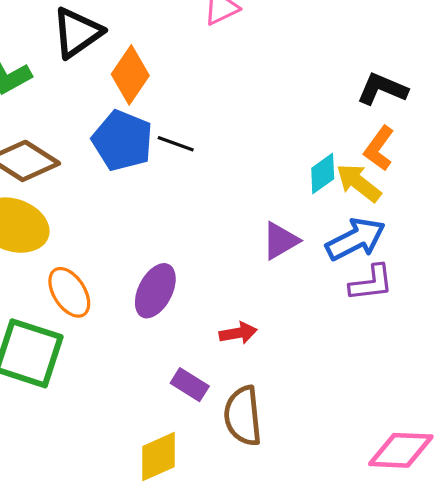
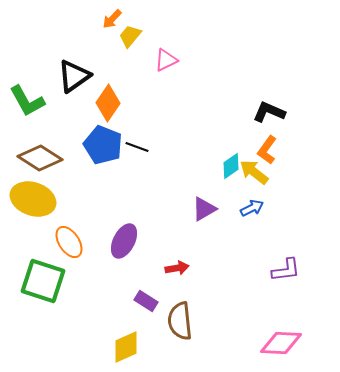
blue arrow: (356, 239) -> (252, 208), size x0.6
purple L-shape: (371, 283) -> (286, 270), moved

